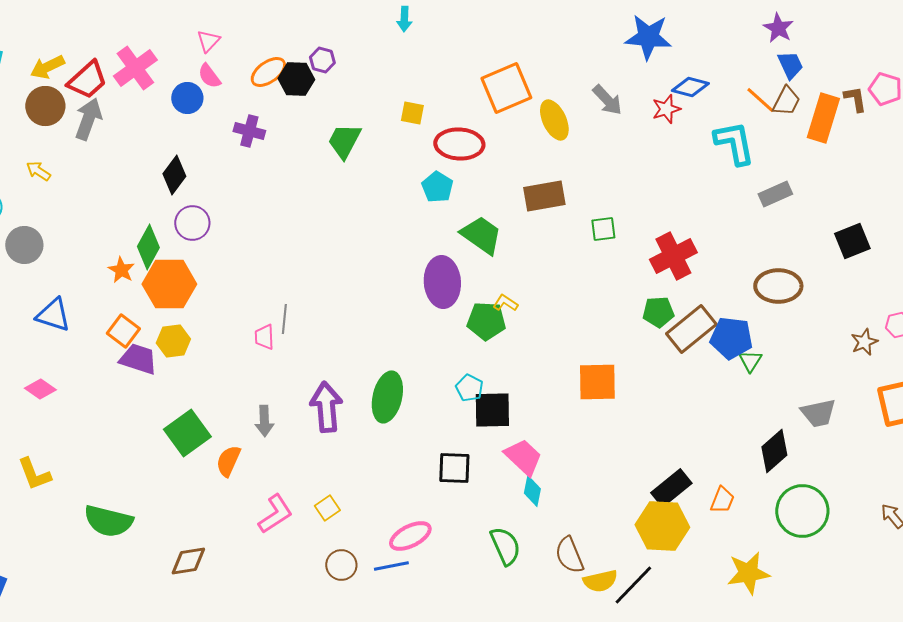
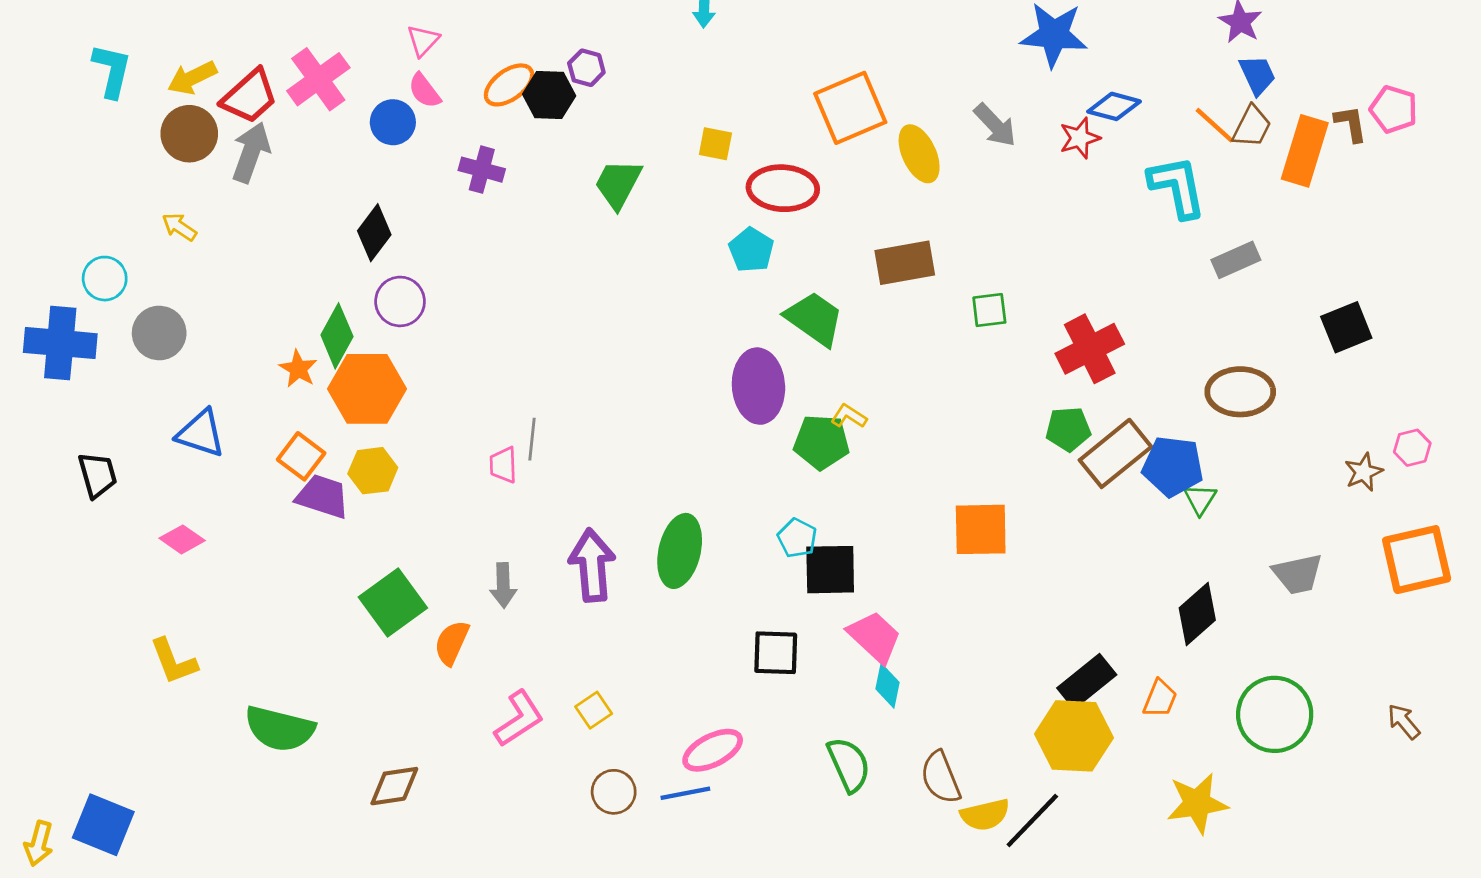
black diamond: (774, 451) -> (1197, 614), moved

